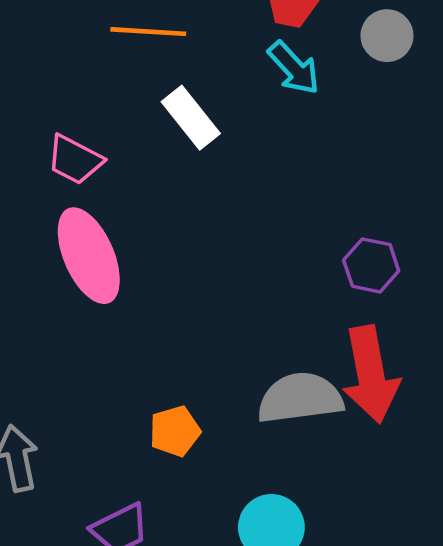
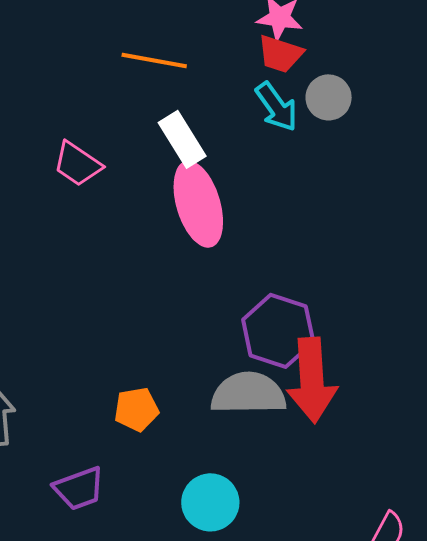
gray circle: (387, 36) -> (329, 97), moved
pink ellipse: (89, 256) -> (198, 204), moved
purple hexagon: (371, 265) -> (278, 331), moved, size x1.5

